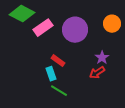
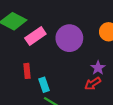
red rectangle: (58, 61) -> (27, 71), moved, turned 48

